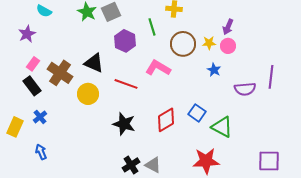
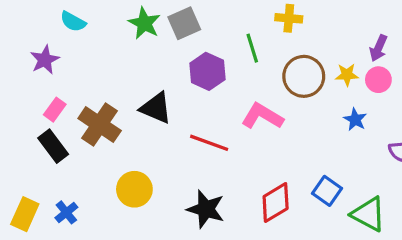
yellow circle: (88, 94) -> (134, 189), moved
blue cross: (40, 117) -> (66, 212), moved

